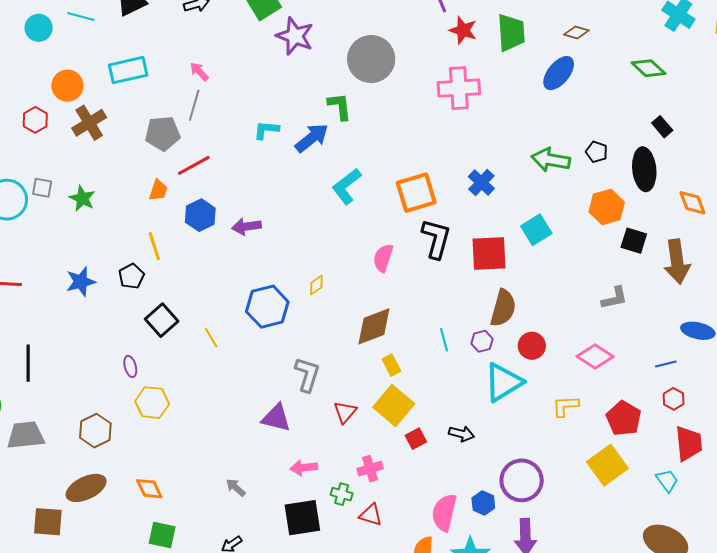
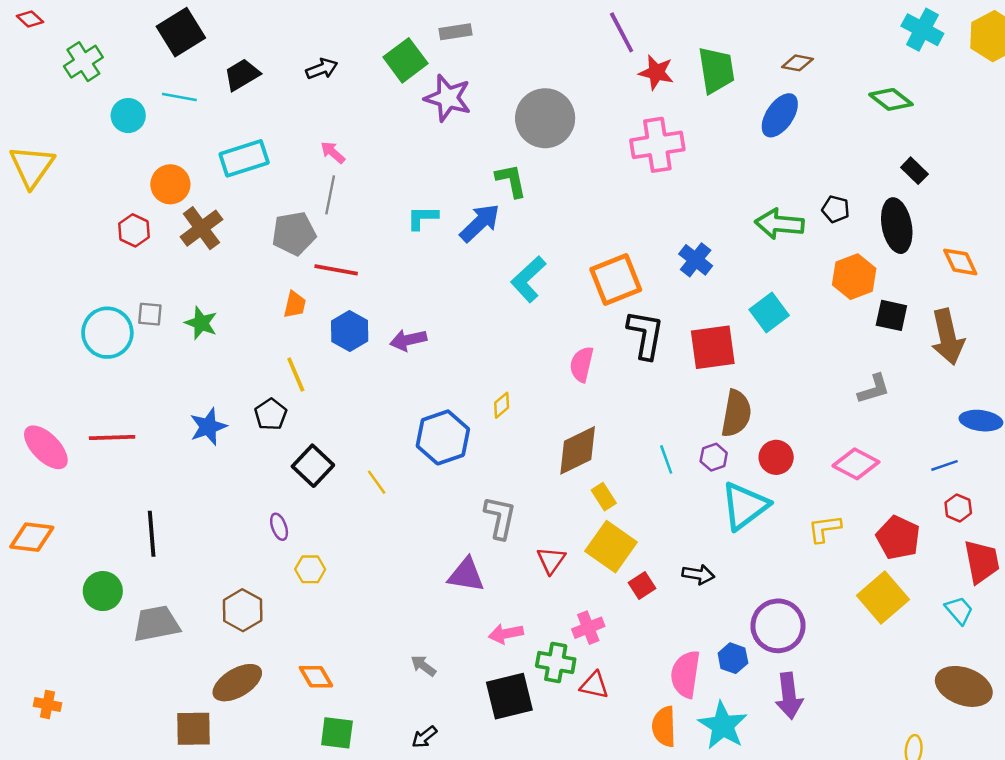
red line: (194, 165) -> (336, 270), turned 44
yellow hexagon: (152, 403) -> (310, 569), size x0.7
green cross: (342, 494) -> (556, 663), size x1.4

